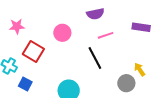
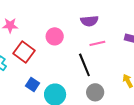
gray circle: (126, 83) -> (95, 92), moved
blue square: (25, 84) -> (32, 84), moved

